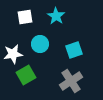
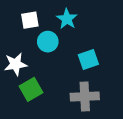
cyan circle: (40, 44) -> (48, 42), moved
gray cross: (71, 81) -> (85, 97), turned 30

